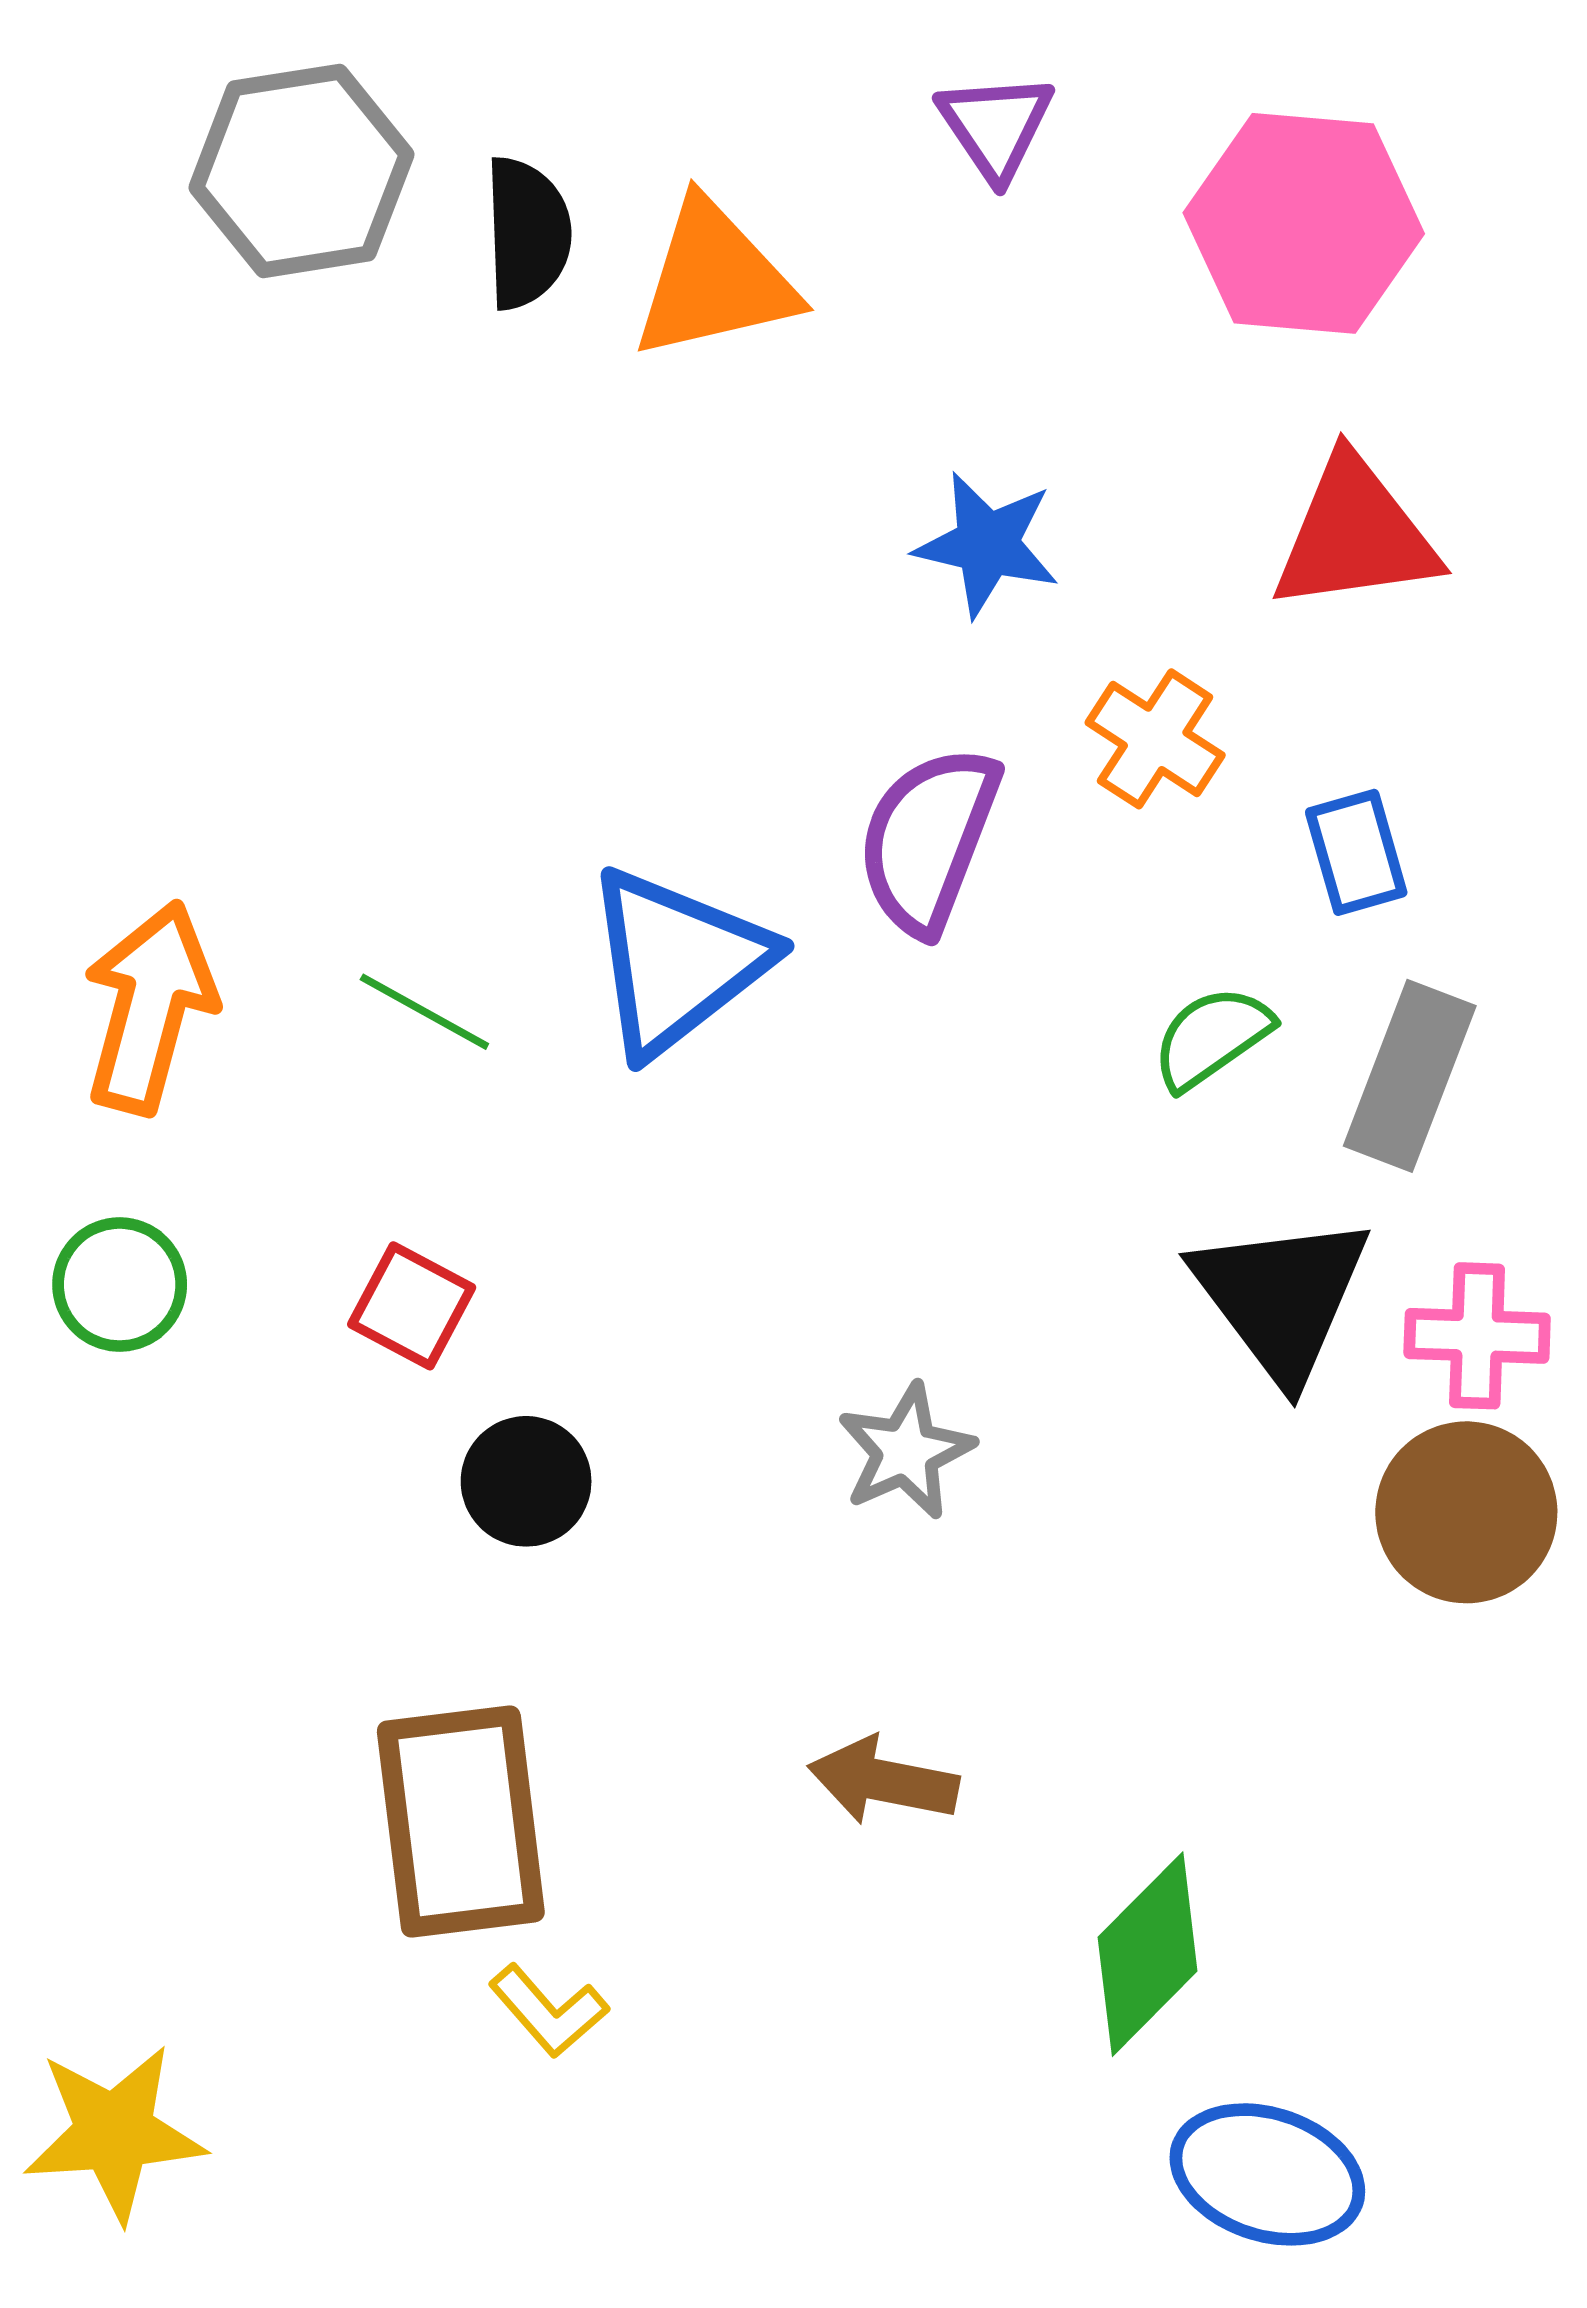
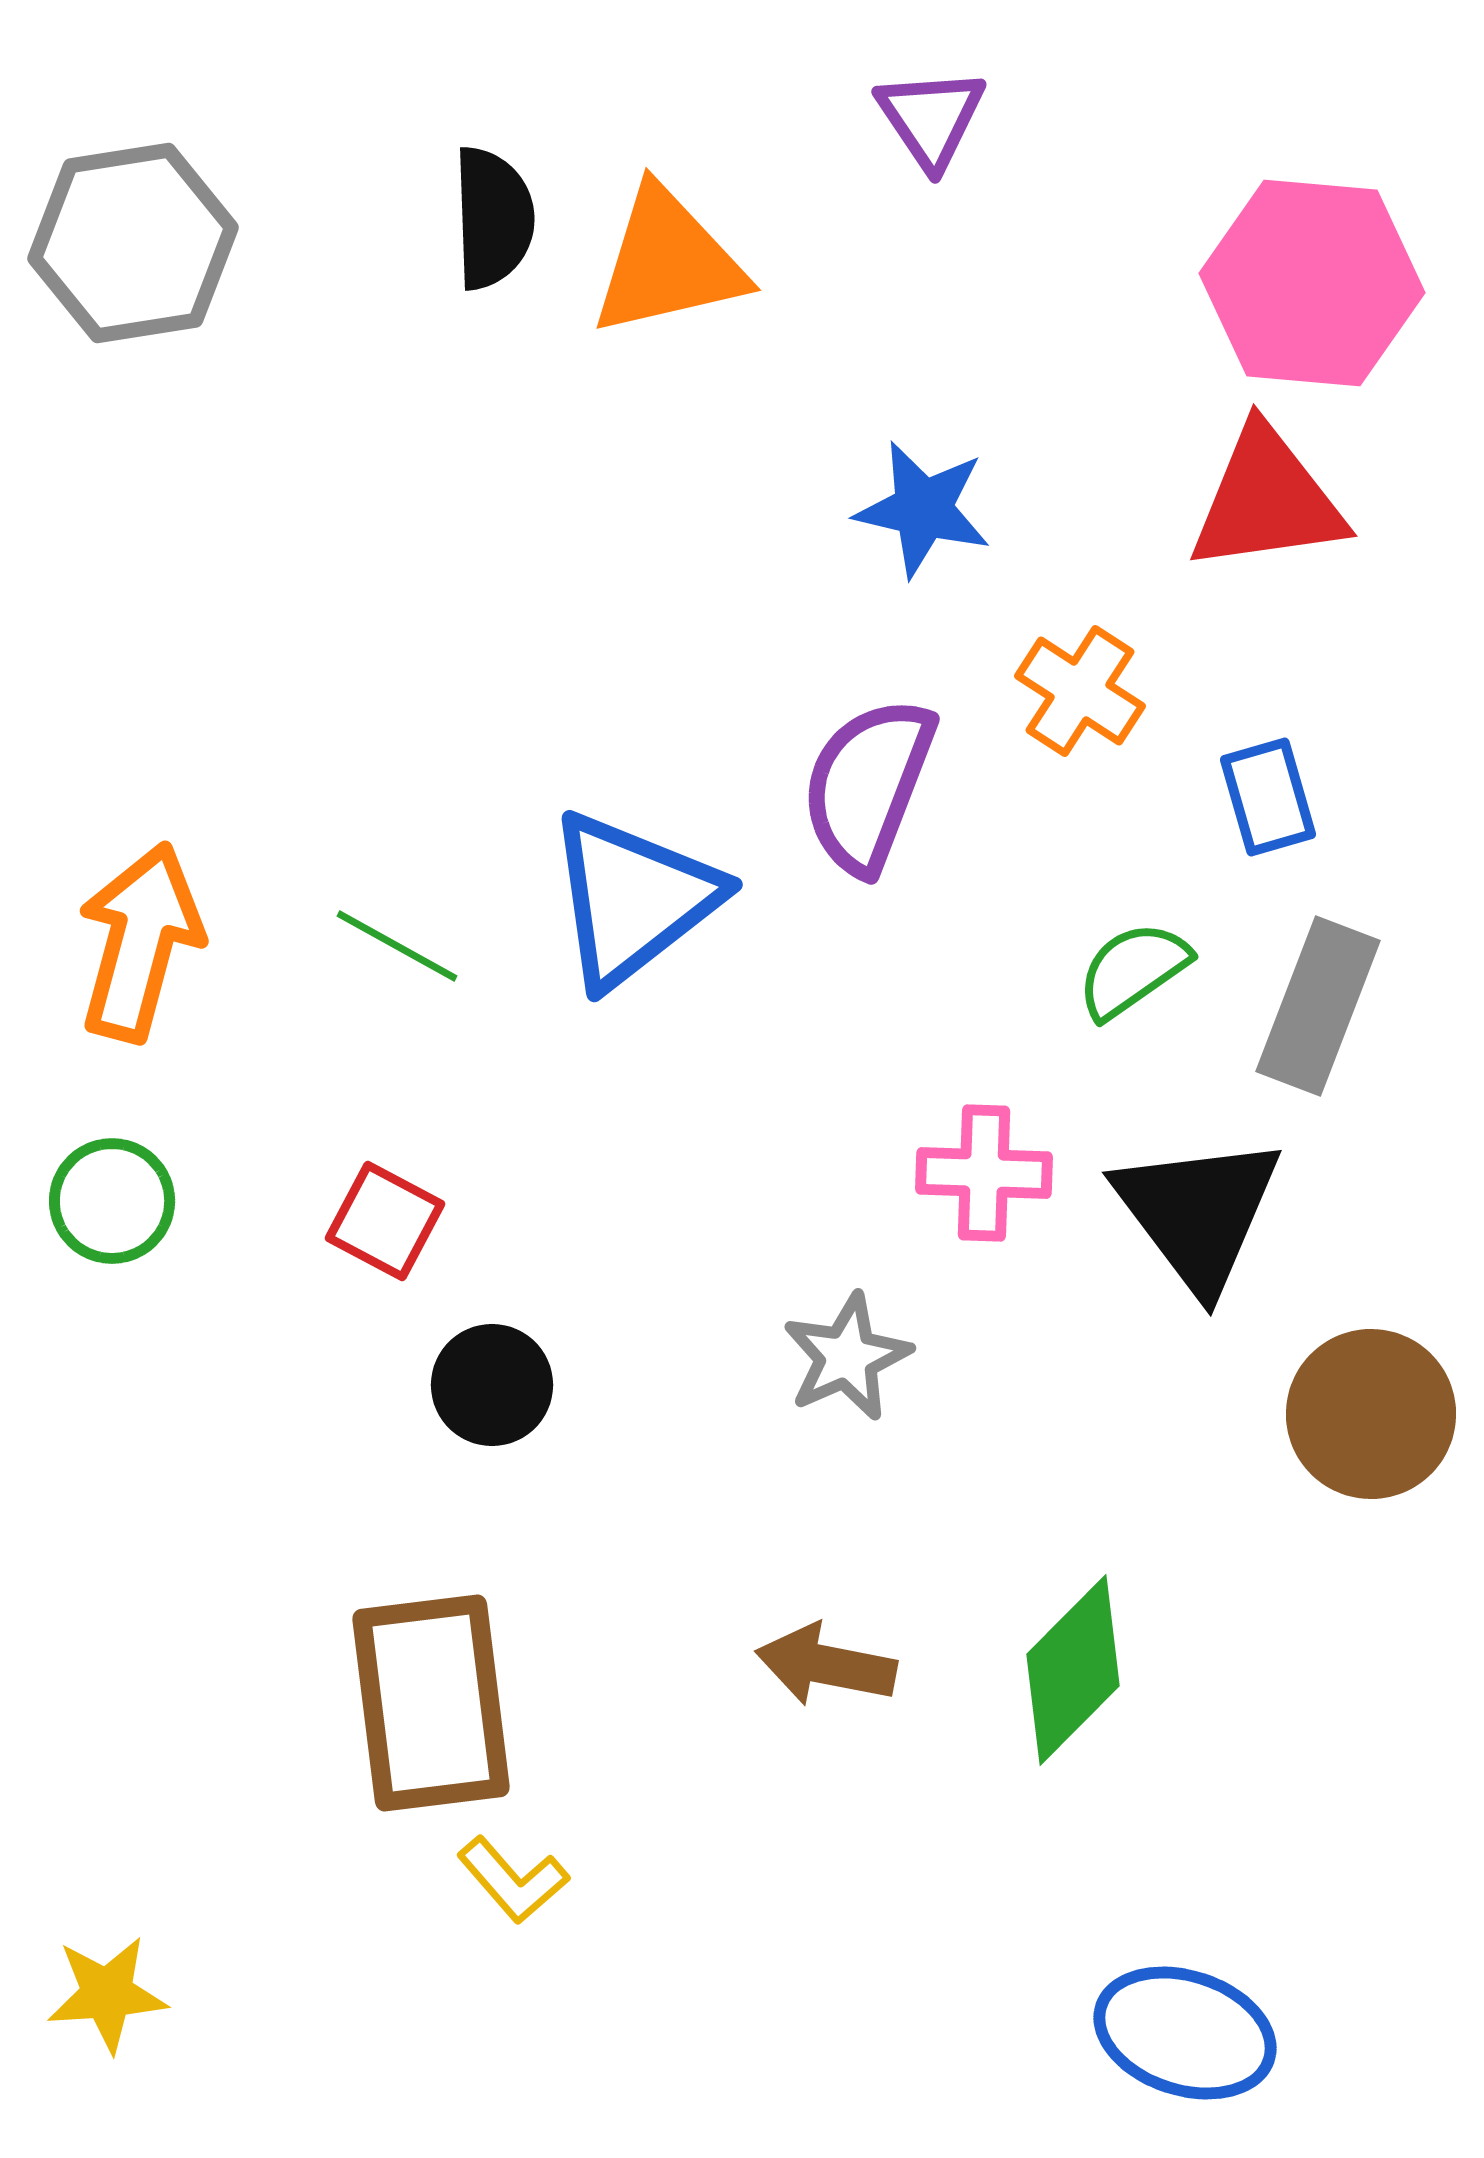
gray hexagon: (301, 171) -> (133, 243), moved
pink hexagon: (1304, 223) -> (1312, 283), moved
pink cross: (1477, 1336) -> (984, 1173), moved
green diamond: (1148, 1954) -> (1073, 1670), moved
yellow star: (114, 2133) -> (107, 1994), size x0.7

